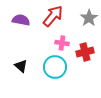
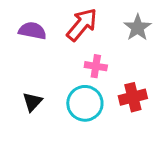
red cross: (85, 52) -> (133, 97), moved
black triangle: (21, 66) -> (32, 102), turned 32

